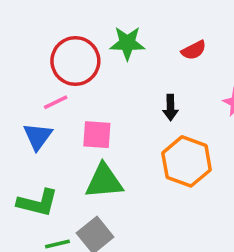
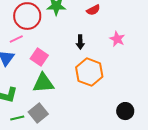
pink square: (97, 135) -> (39, 57), turned 30

